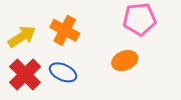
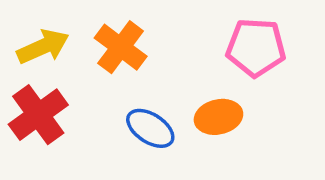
blue ellipse: (63, 72) -> (150, 128), moved

